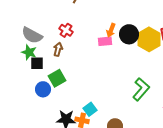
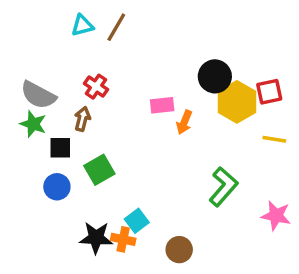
orange arrow: (111, 30) -> (184, 122), moved
black circle: (129, 34) -> (215, 76), moved
black square: (37, 63) -> (60, 148), moved
green square: (57, 78) -> (99, 170), moved

